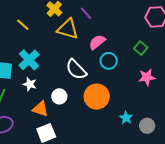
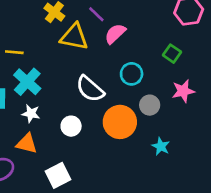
yellow line: (23, 25) -> (14, 52), moved, turned -32
pink semicircle: (97, 42) -> (115, 34), moved
orange triangle: (40, 109) -> (27, 144), moved
gray circle: (147, 126) -> (150, 105), moved

